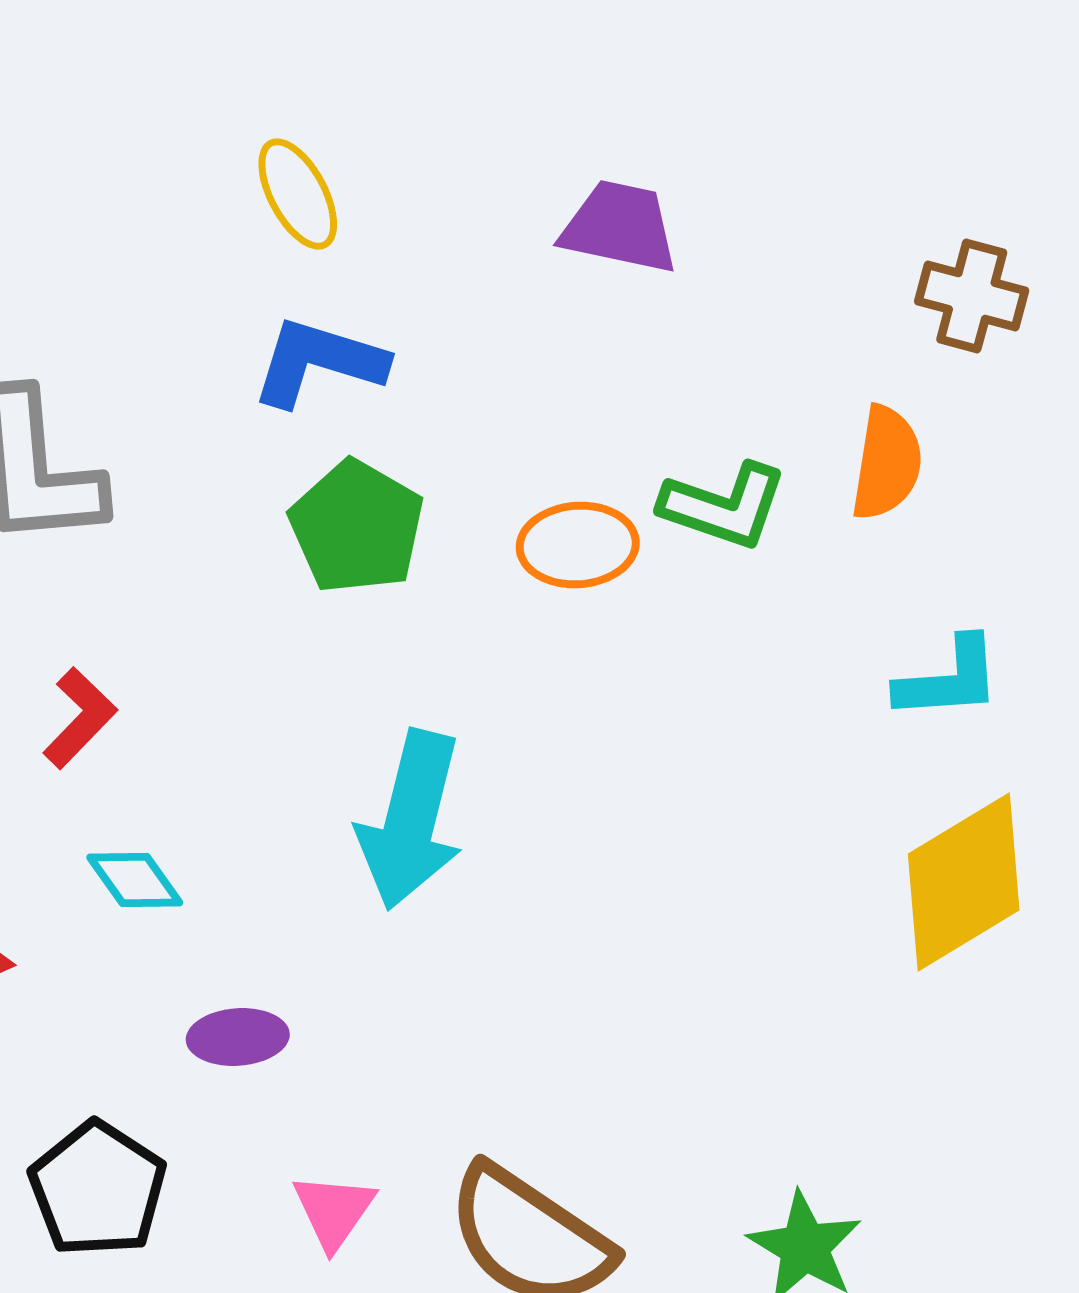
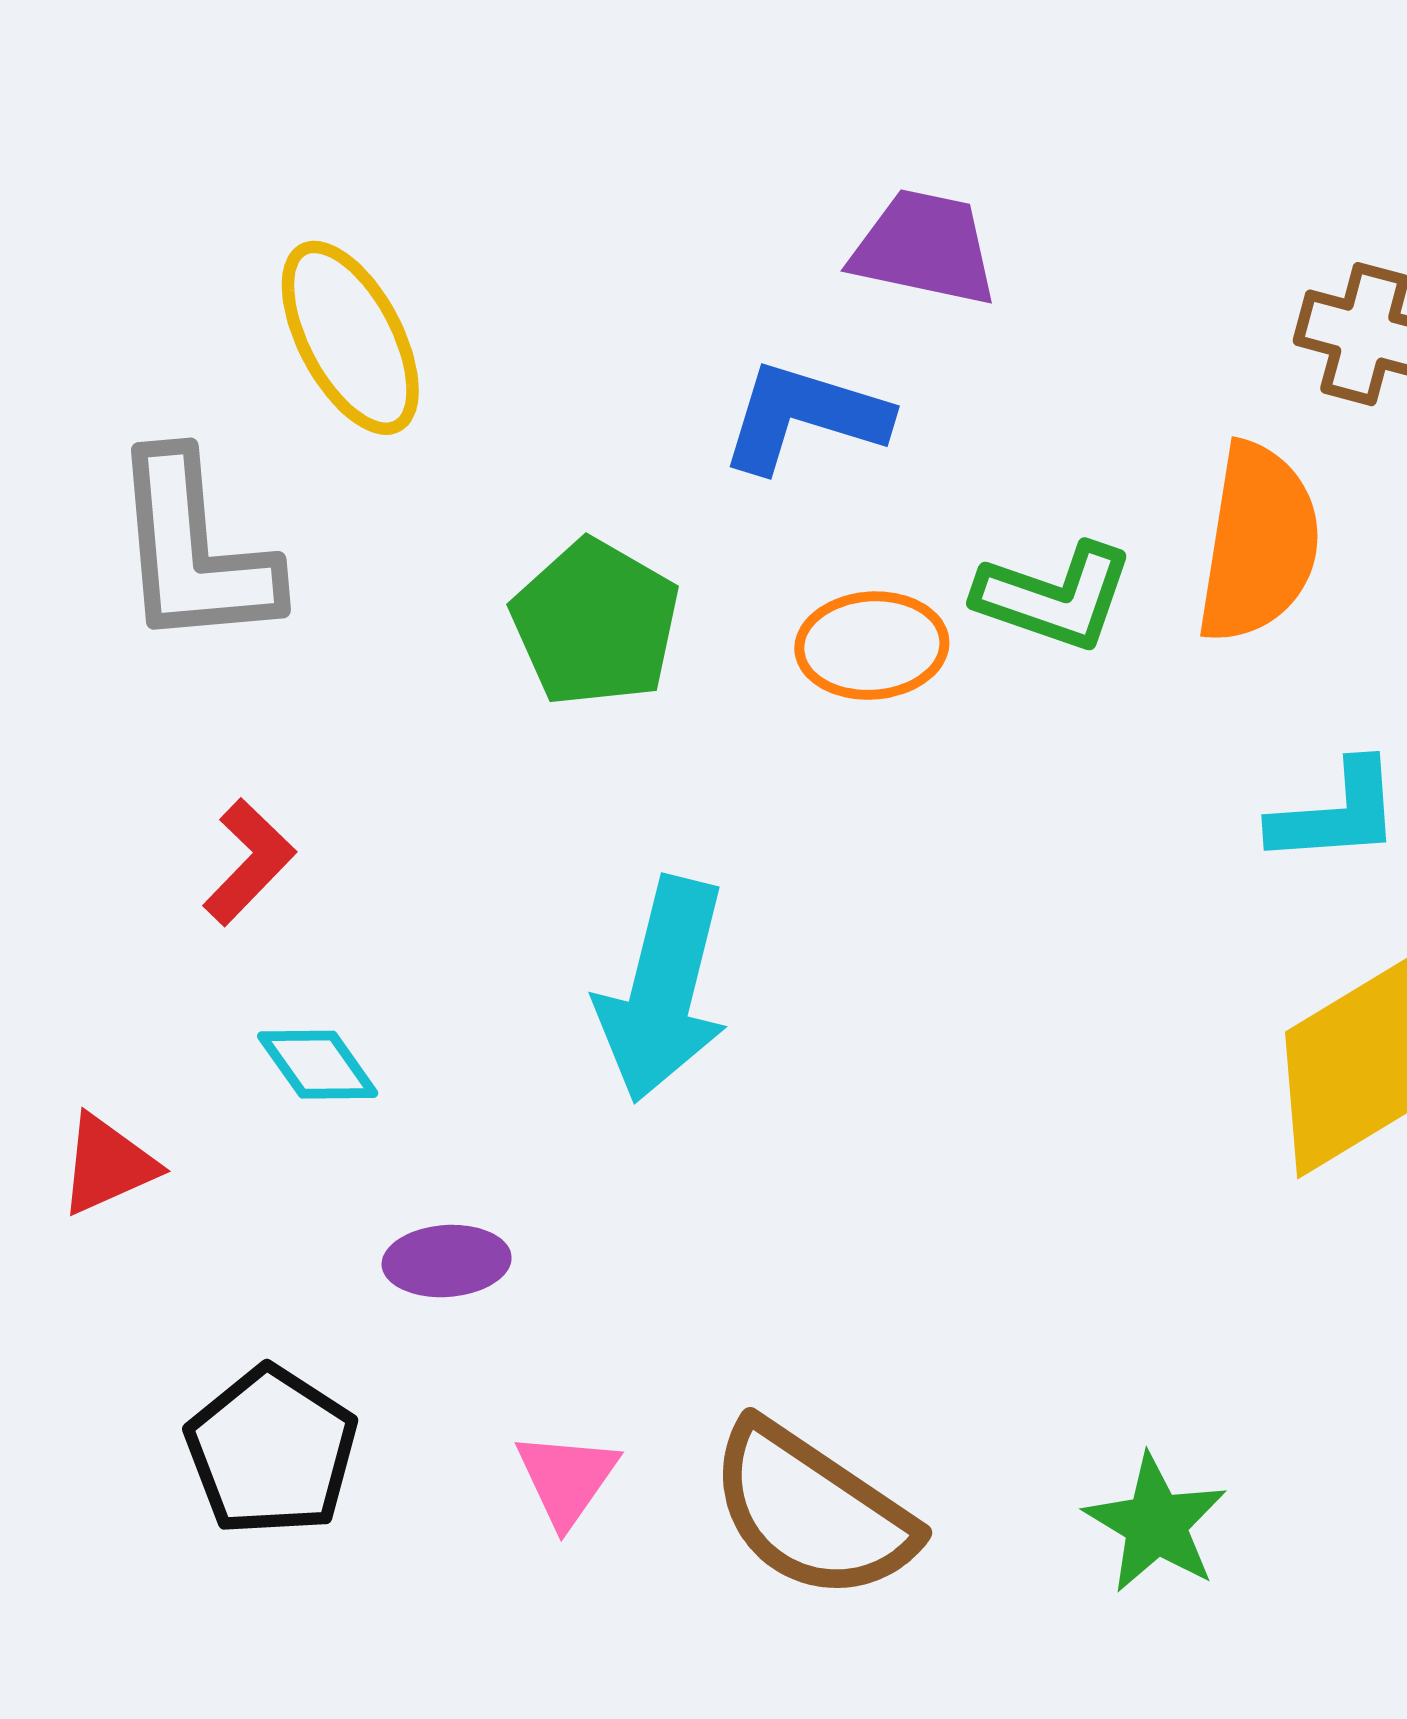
yellow ellipse: (298, 194) -> (350, 338), moved, size x1.4
blue L-shape: (319, 362) -> (804, 417), moved
orange semicircle: (887, 463) -> (1258, 543), size x1.4

